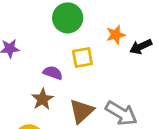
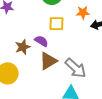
purple semicircle: (53, 73) -> (41, 41), moved

